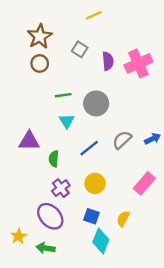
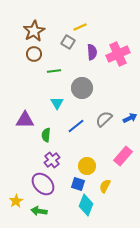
yellow line: (94, 15) -> (80, 27), moved
green line: (63, 95) -> (54, 71), moved
yellow circle: (95, 183) -> (87, 166), moved

